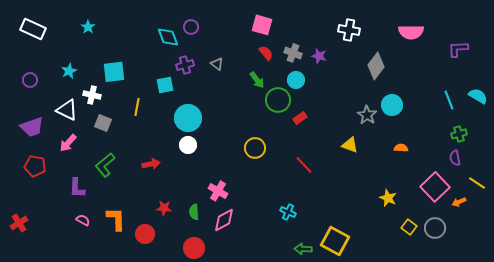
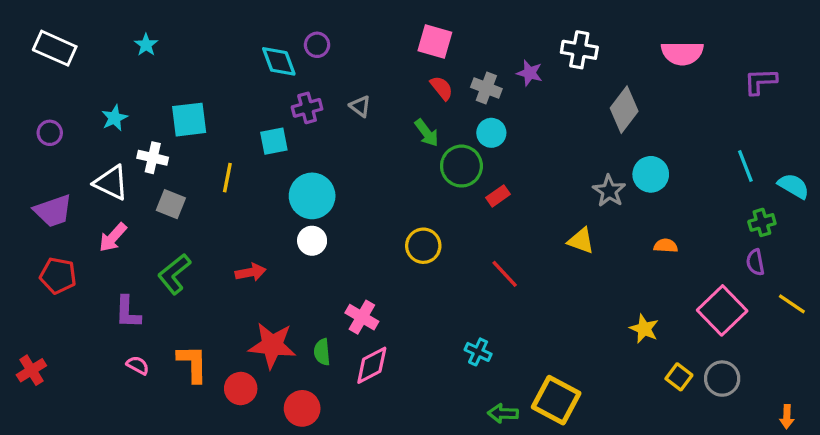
purple star: (319, 56) -> (530, 73), moved
cyan semicircle: (478, 96) -> (794, 186), moved
orange arrow: (459, 202) -> (787, 417), moved, turned -64
red star: (164, 208) -> (272, 345), size x1.8
red circle: (194, 248) -> (302, 408), moved

